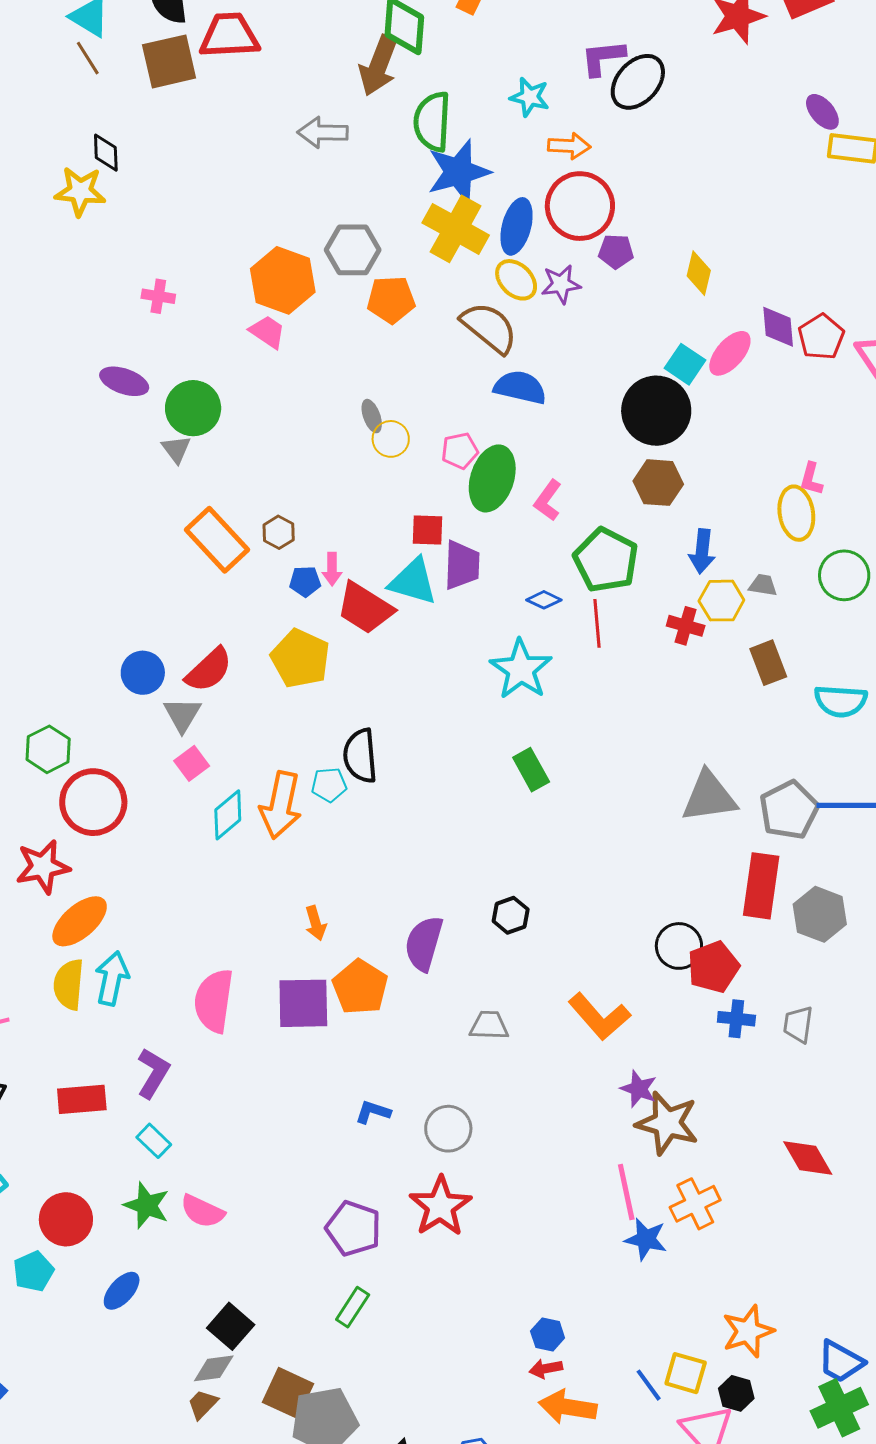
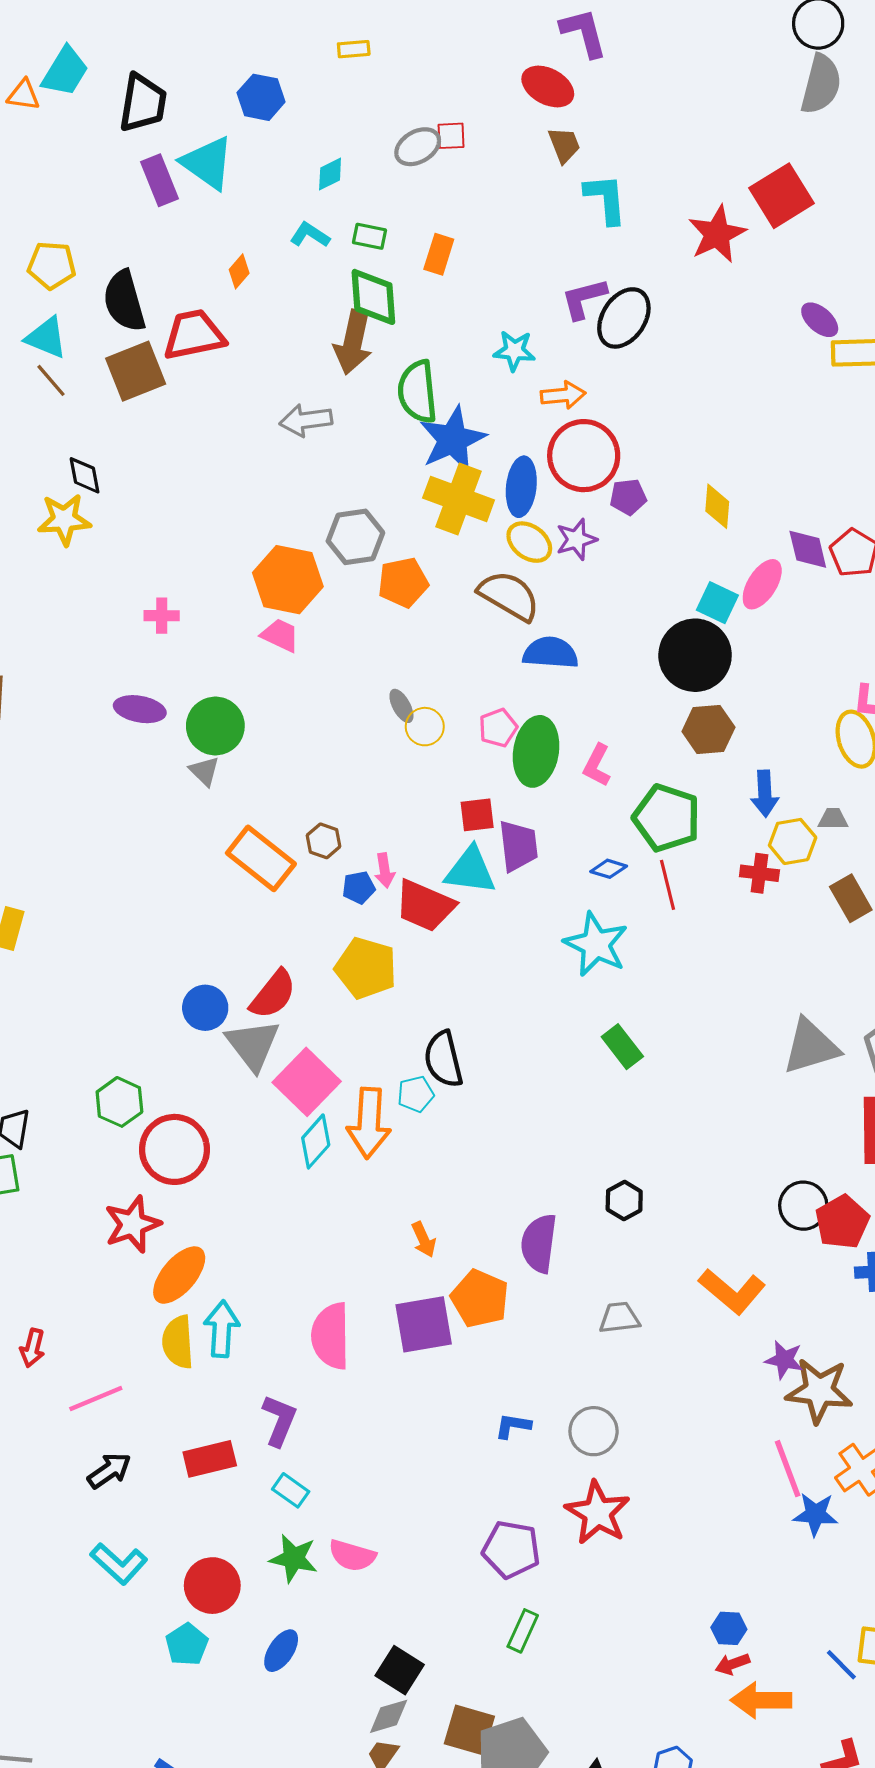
gray triangle: (182, 715) -> (253, 1045), size x1.4
pink square: (192, 763) -> (307, 1082), moved, size x1.8

